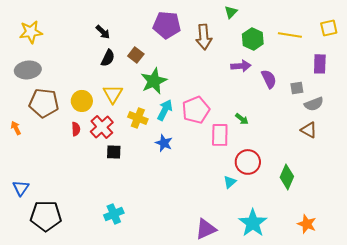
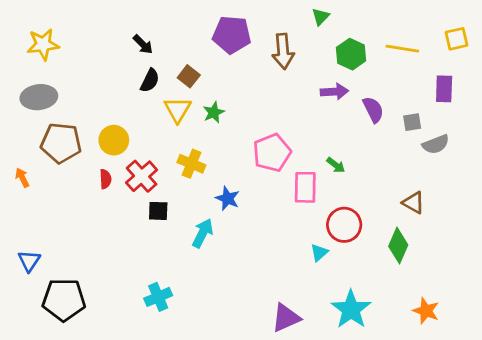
green star: (154, 81) -> (214, 112), size x0.6
yellow triangle: (113, 94) -> (178, 110), moved
cyan arrow: (165, 110) -> (203, 233), moved
brown triangle: (309, 130) -> (414, 203), moved

